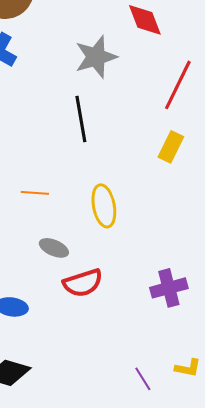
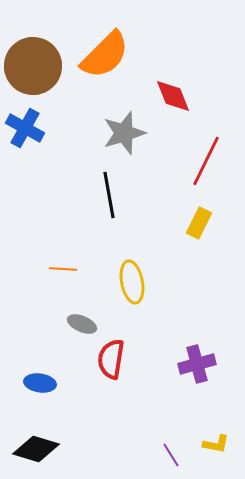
red semicircle: (83, 283) -> (111, 359), turned 117

